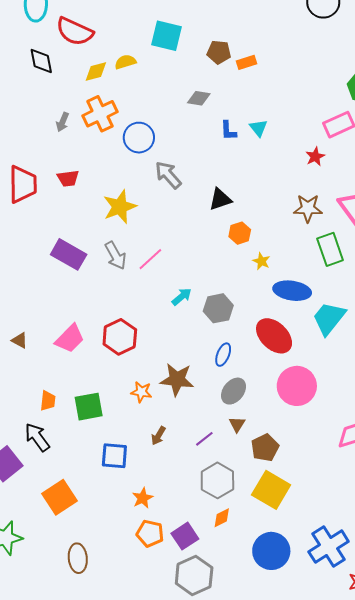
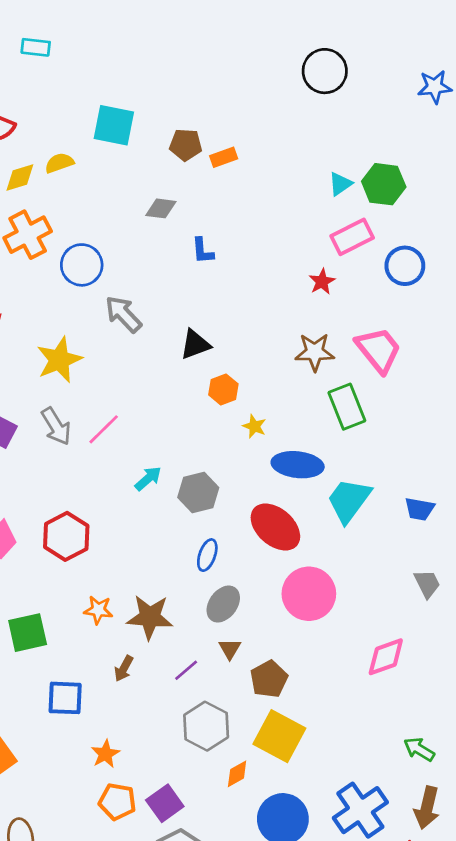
cyan triangle: (258, 128) -> (340, 184), moved, turned 36
brown star: (177, 380) -> (150, 617), moved
orange diamond: (222, 518) -> (237, 774), moved

